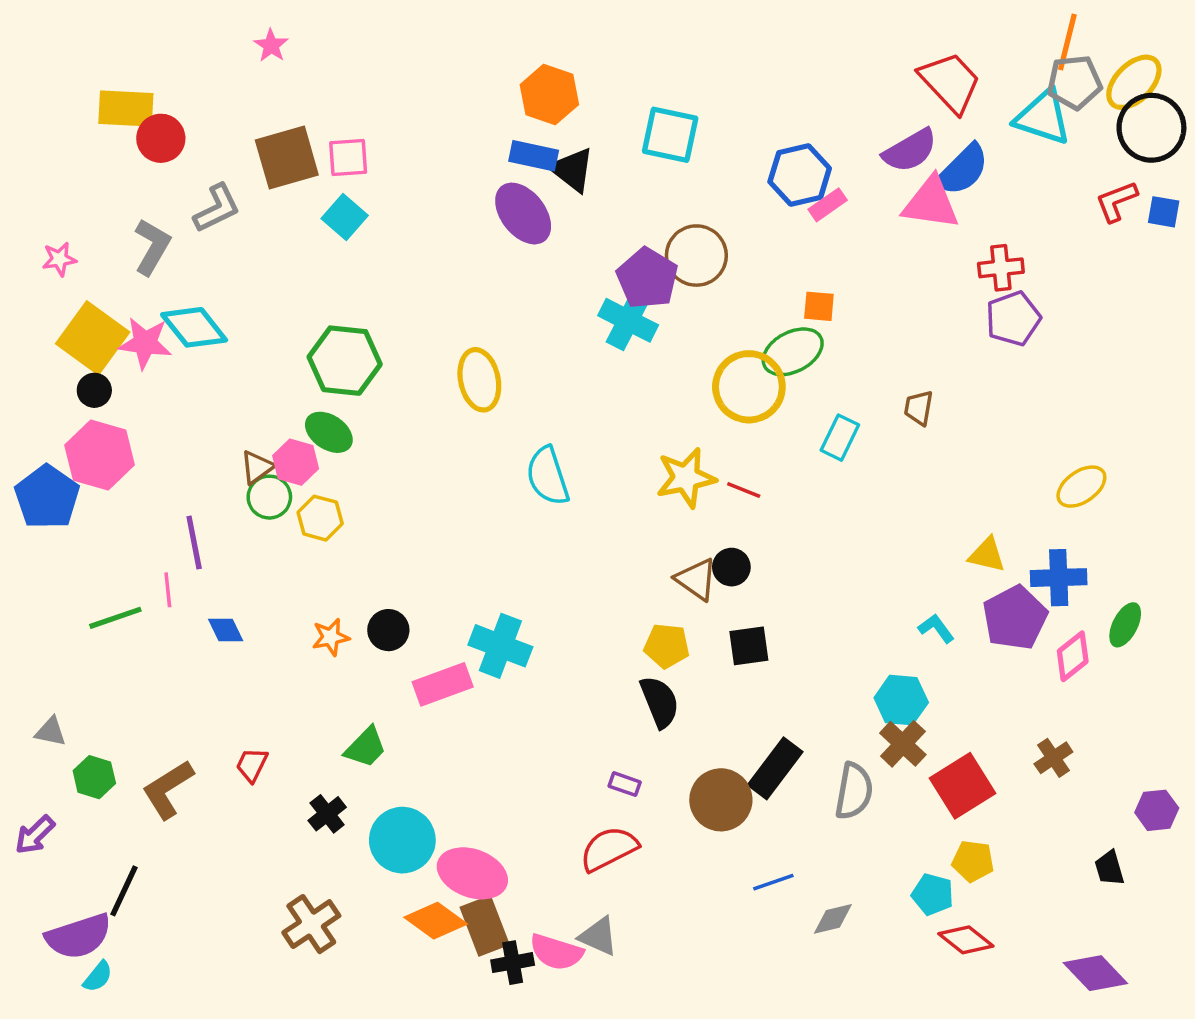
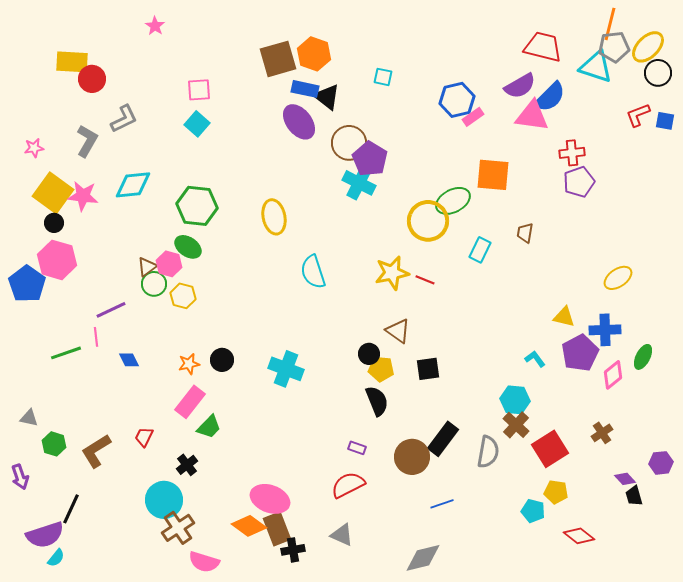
red trapezoid: (950, 82) -> (543, 47), turned -33
black circle: (1151, 128) -> (658, 73), size x0.7
cyan square: (670, 135) -> (383, 77), size x0.6
brown square: (287, 158) -> (278, 59), moved
brown circle: (696, 256) -> (349, 143), moved
orange square: (819, 306) -> (493, 175), moved, size x1.8
cyan diamond: (194, 327) -> (133, 185), moved, turned -57
purple line: (194, 543) -> (111, 310), turned 76
black circle: (731, 567) -> (369, 354), moved
pink rectangle: (443, 684) -> (190, 402), moved, turned -32
purple arrow: (35, 835) -> (20, 477), turned -65
cyan circle: (402, 840) -> (164, 500), moved
gray diamond: (833, 919) -> (423, 558), moved, size x1.5
red diamond: (966, 940) -> (579, 536), moved
pink semicircle: (556, 952) -> (204, 562), moved
purple diamond: (1095, 973) -> (625, 479), moved, size x0.6

